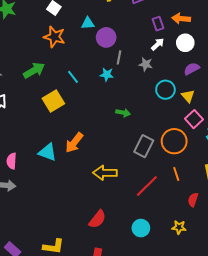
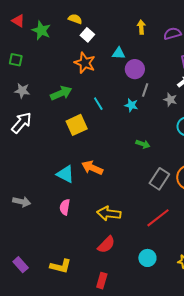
orange arrow: (74, 143) -> (92, 168), turned 70
pink semicircle: (12, 161) -> (65, 207), moved
yellow arrow: (105, 173) -> (109, 214), moved

